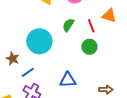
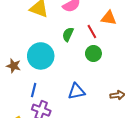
brown star: (13, 59) -> (14, 66), moved
blue line: (28, 72) -> (34, 90), turned -32

